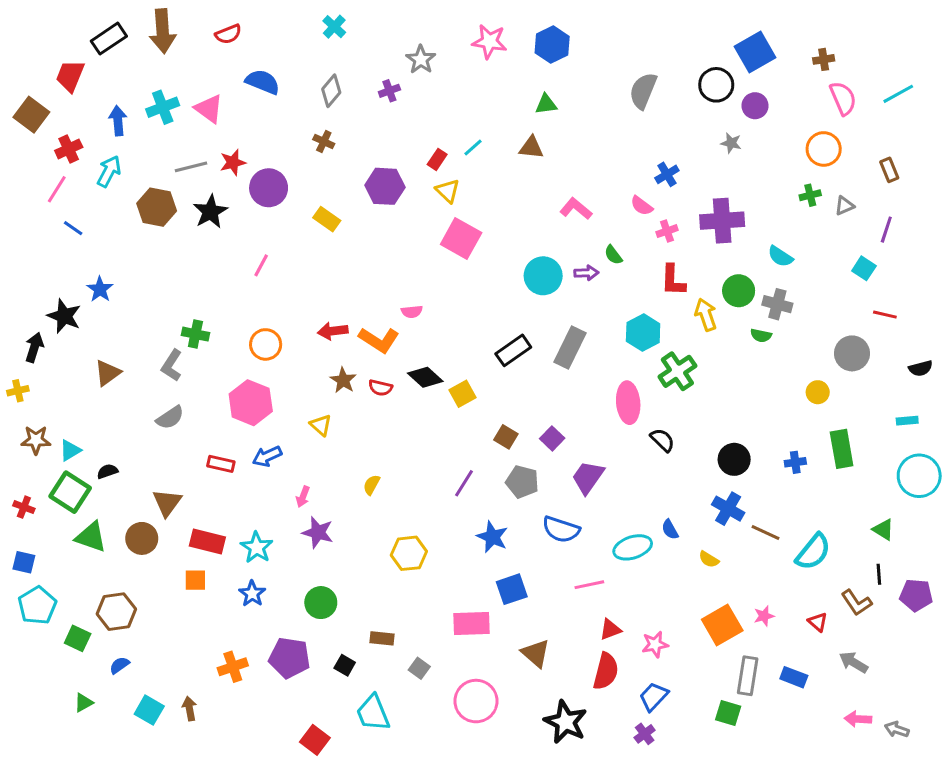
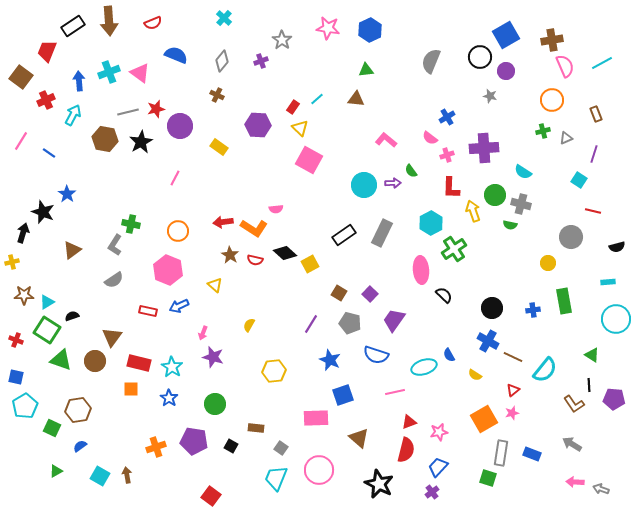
brown cross: (824, 59) -> (552, 40), size x1.5
pink line: (57, 189) -> (21, 141), moved
red triangle: (818, 622) -> (513, 390), moved, turned 40
cyan trapezoid: (373, 713) -> (276, 478), moved, turned 44

